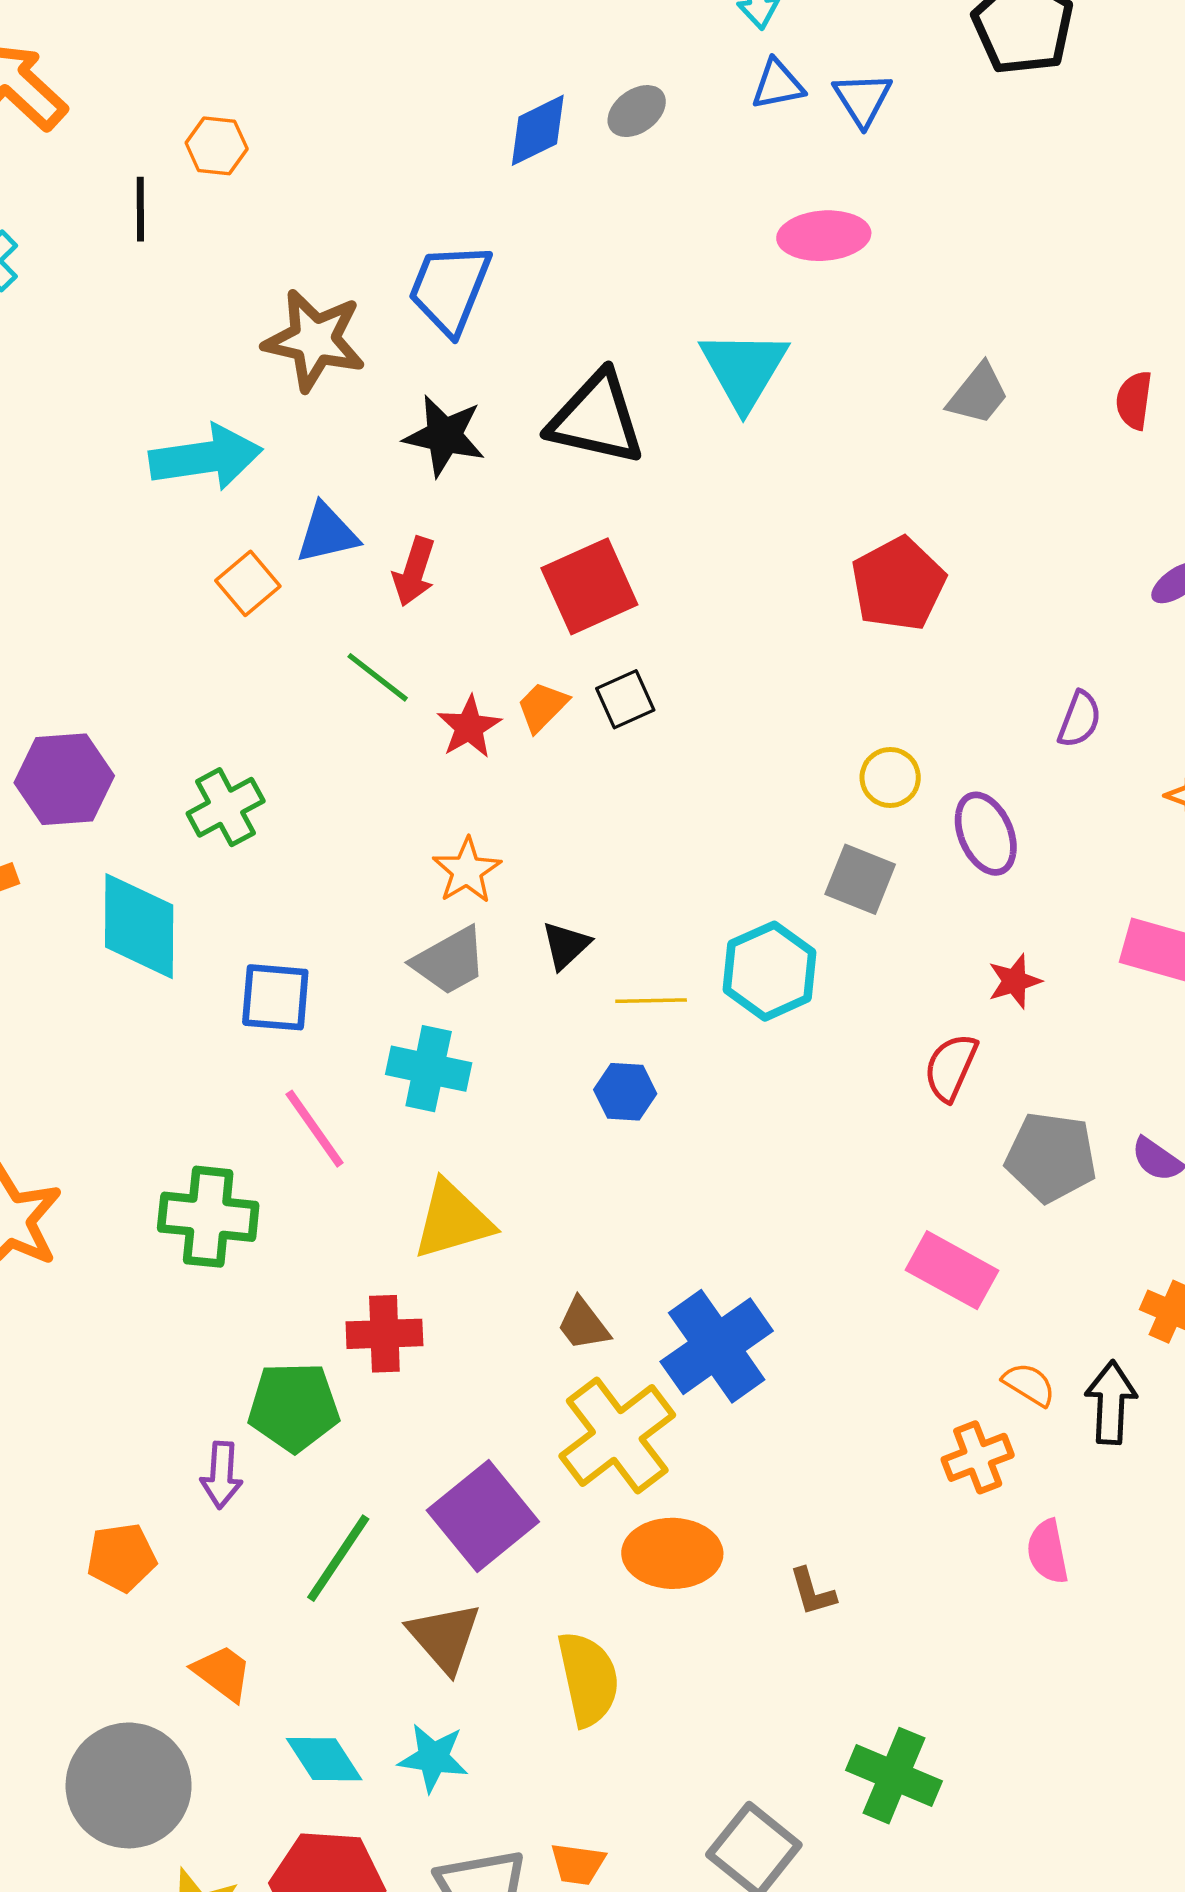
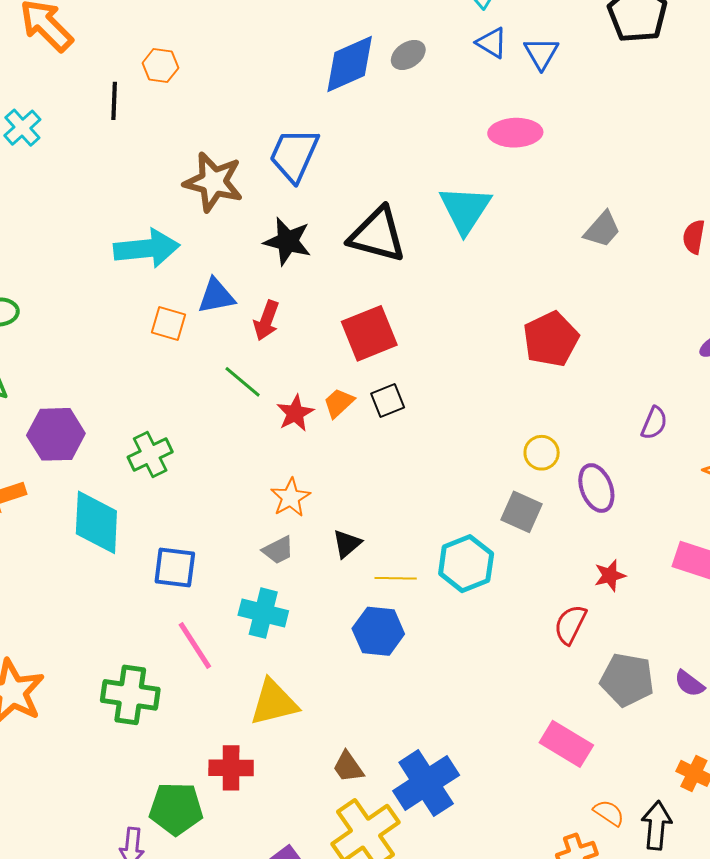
blue triangle: (778, 85) -> (492, 43), turned 40
blue diamond: (538, 130) -> (350, 64), size x1.4
orange square: (248, 583) -> (169, 323), turned -36
gray trapezoid: (449, 961) -> (278, 550), size x0.7
blue hexagon: (625, 1092) -> (378, 631), size x1.4

